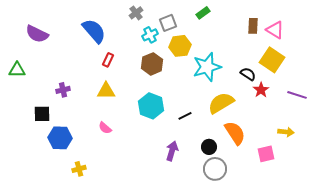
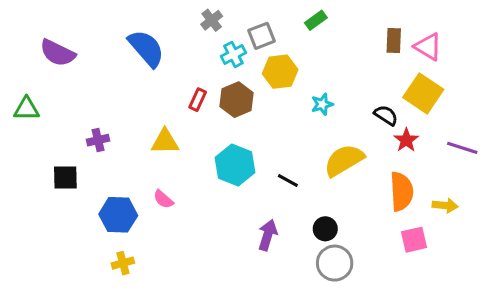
red rectangle: (108, 60) -> (198, 100), moved
cyan star: (207, 67) -> (322, 104), size x0.5
black line: (185, 116) -> (288, 181), turned 56
orange semicircle: (235, 133) -> (402, 191), moved, turned 30
blue hexagon: (60, 138) -> (118, 215), moved

